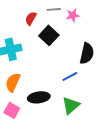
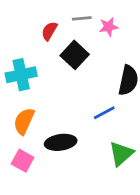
green triangle: (71, 105) -> (121, 154), moved

